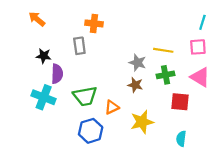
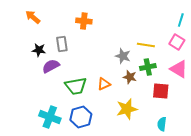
gray rectangle: (79, 46) -> (62, 44), moved
pink square: (198, 47) -> (177, 42), turned 35
purple semicircle: (57, 74) -> (51, 66), turned -120
brown star: (135, 85) -> (130, 77), moved
cyan cross: (44, 97) -> (50, 117), moved
orange triangle: (112, 107) -> (104, 84), moved

